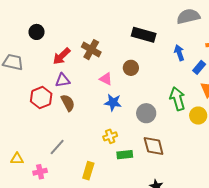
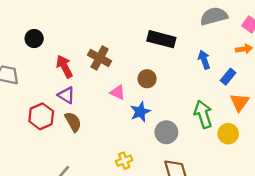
red arrow: (62, 56) -> (65, 67), turned 108
purple triangle: (63, 80) -> (66, 95), turned 42
blue star: (113, 102) -> (140, 112), moved, turned -30

